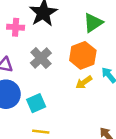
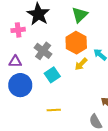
cyan square: (36, 103) -> (52, 75), moved

